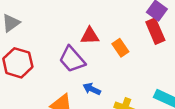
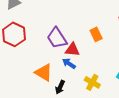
red triangle: (90, 36) -> (72, 50), moved

